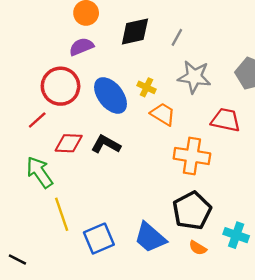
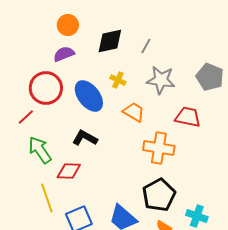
yellow cross: (147, 87) -> (118, 80), moved
red diamond: (69, 143) -> (69, 171), moved
green arrow: (40, 172) -> (40, 150), moved

